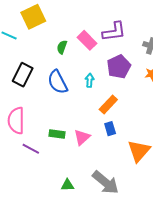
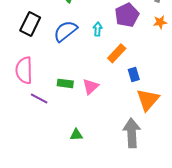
blue semicircle: (58, 82) -> (65, 31), turned 80
blue rectangle: (110, 129) -> (134, 74), moved
gray arrow: (106, 183) -> (132, 133), moved, turned -132

